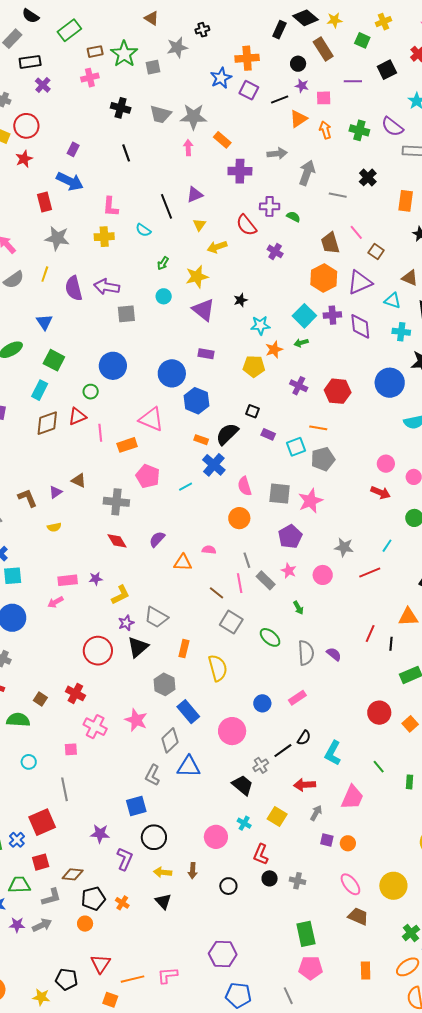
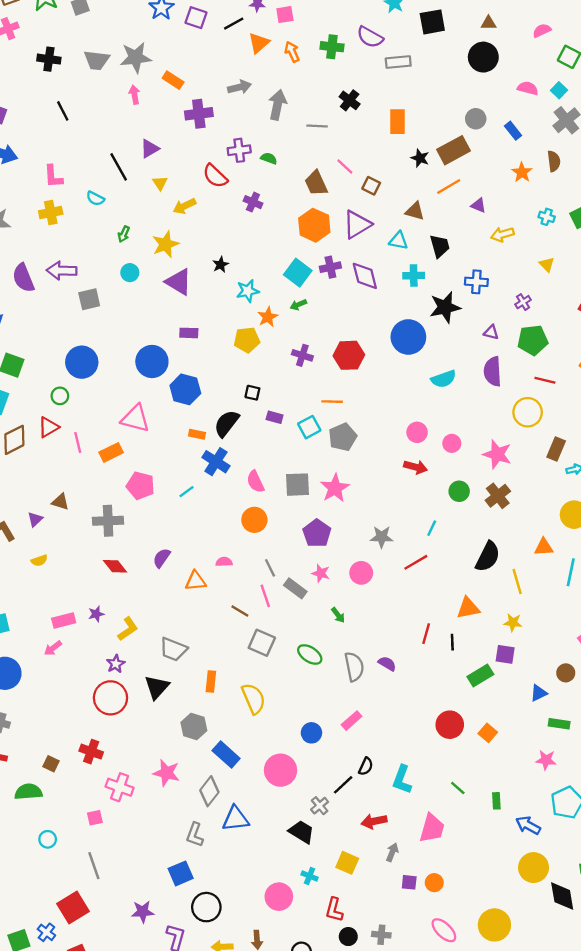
purple star: (126, 623) -> (116, 664), moved

